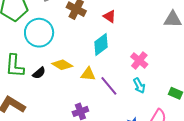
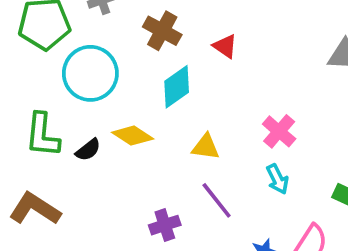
cyan diamond: (101, 45) -> (177, 87), moved
yellow triangle: (88, 74) -> (206, 147), moved
purple line: (109, 86) -> (217, 200), moved

